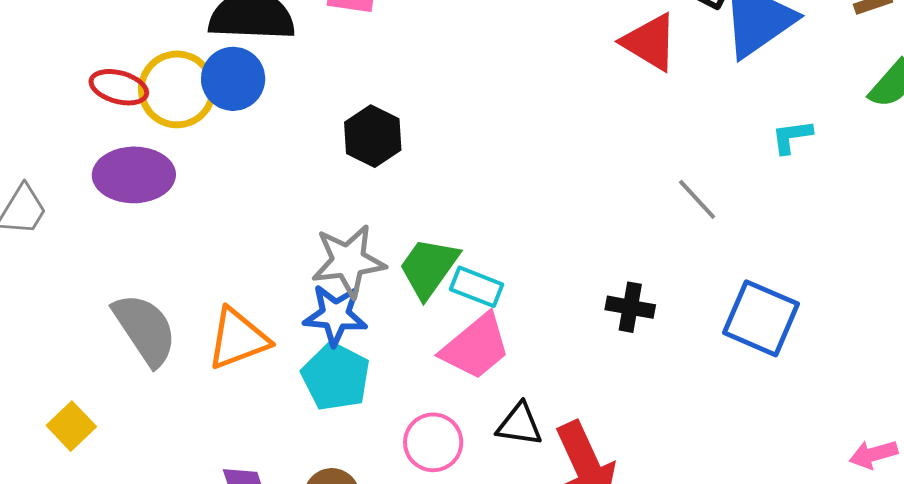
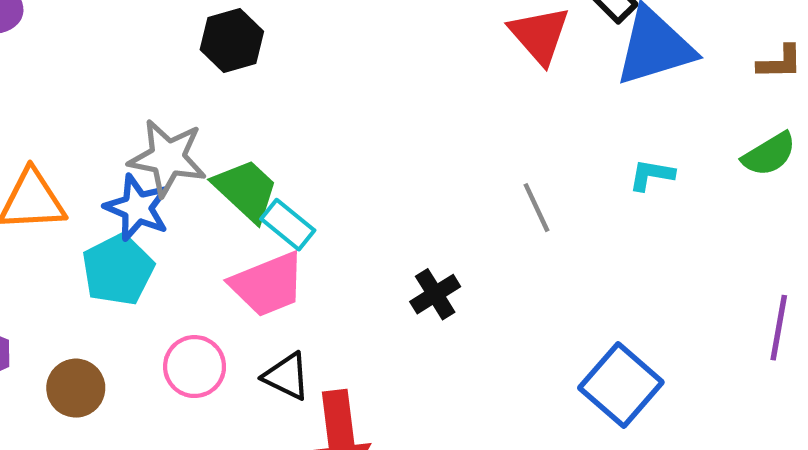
green trapezoid: (429, 268) -> (246, 190), turned 80
black cross: (630, 307) -> (435, 294), turned 30
blue square: (761, 318) -> (621, 385), moved

